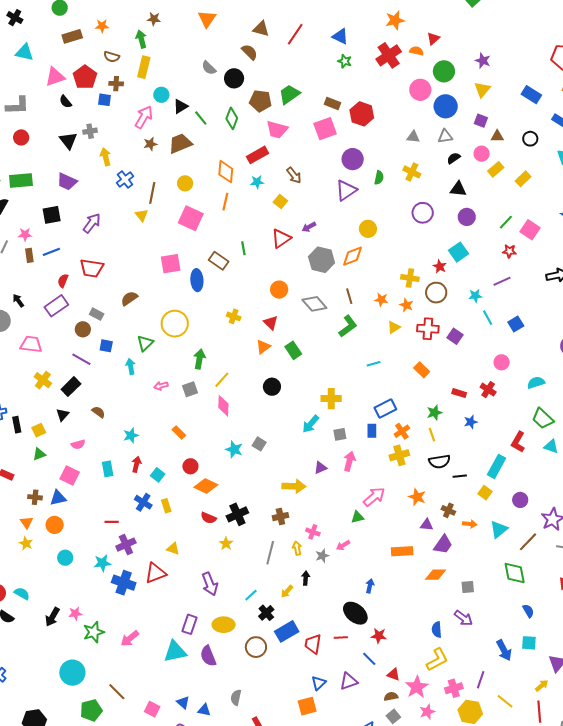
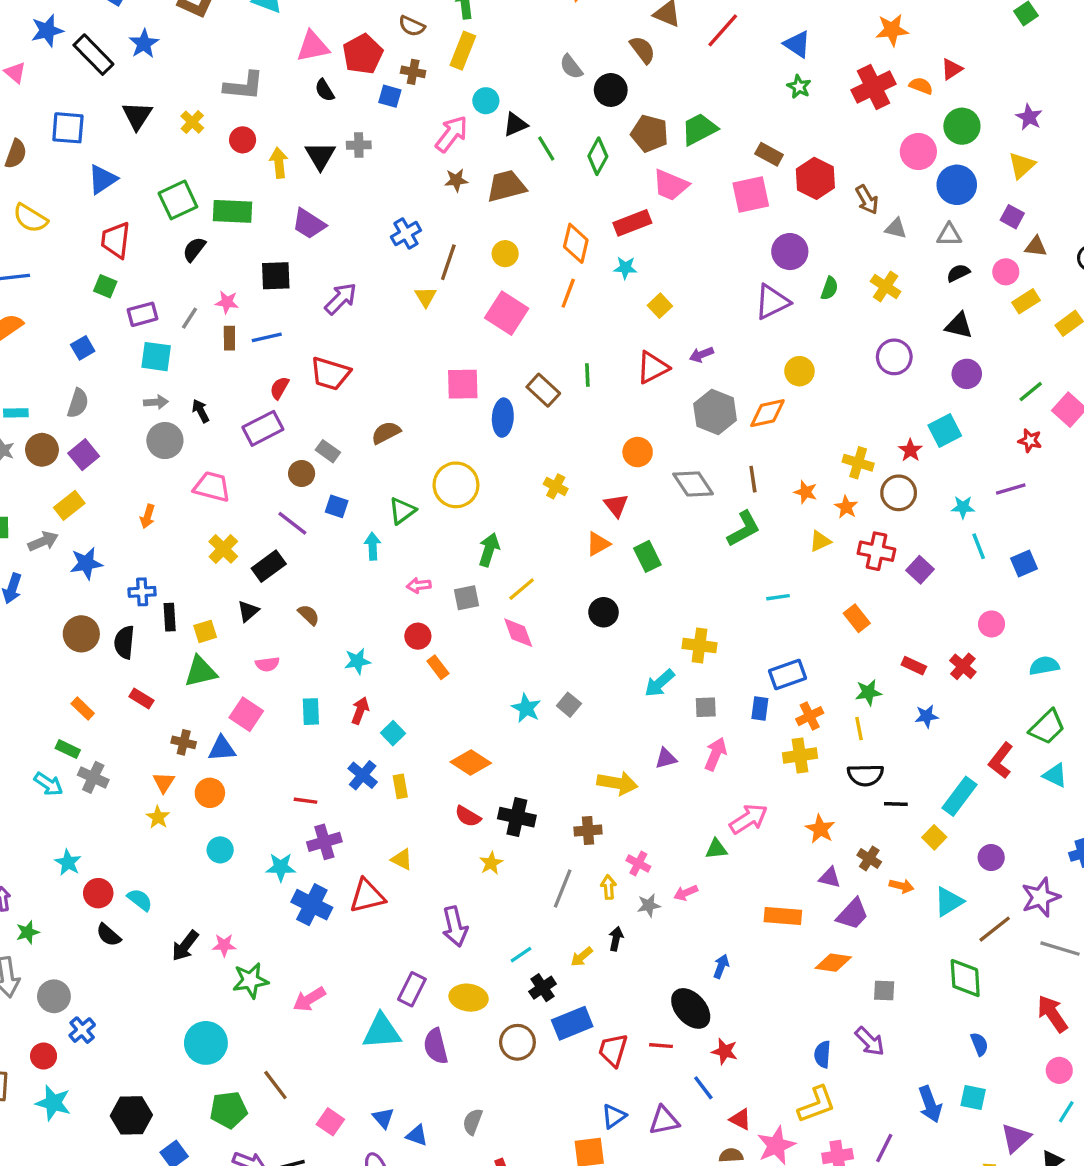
yellow arrow: (106, 157) -> (279, 163), moved
brown arrow: (294, 175) -> (867, 200), moved
pink diamond: (223, 406) -> (518, 633), turned -30
green trapezoid: (543, 419) -> (1047, 727), turned -95
green triangle: (39, 454) -> (200, 672), size x1.5
red circle: (190, 466) -> (418, 636), moved
black cross: (237, 514) -> (517, 817), turned 30

